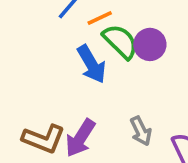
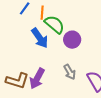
orange line: (100, 18) -> (42, 13), turned -56
purple circle: (150, 44) -> (72, 40), moved

